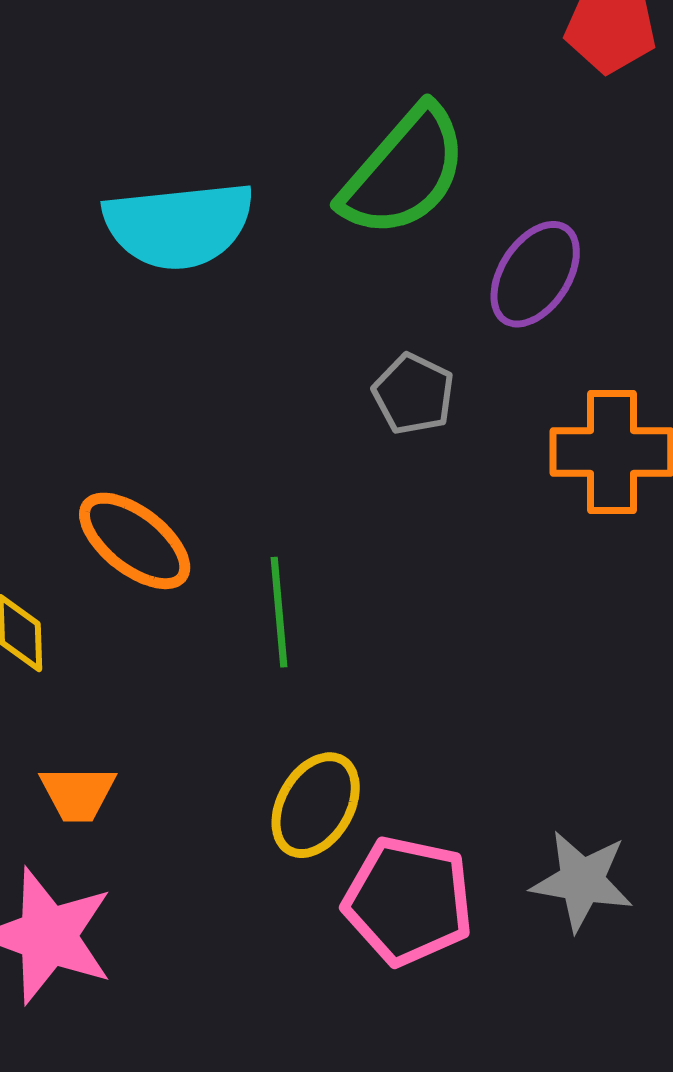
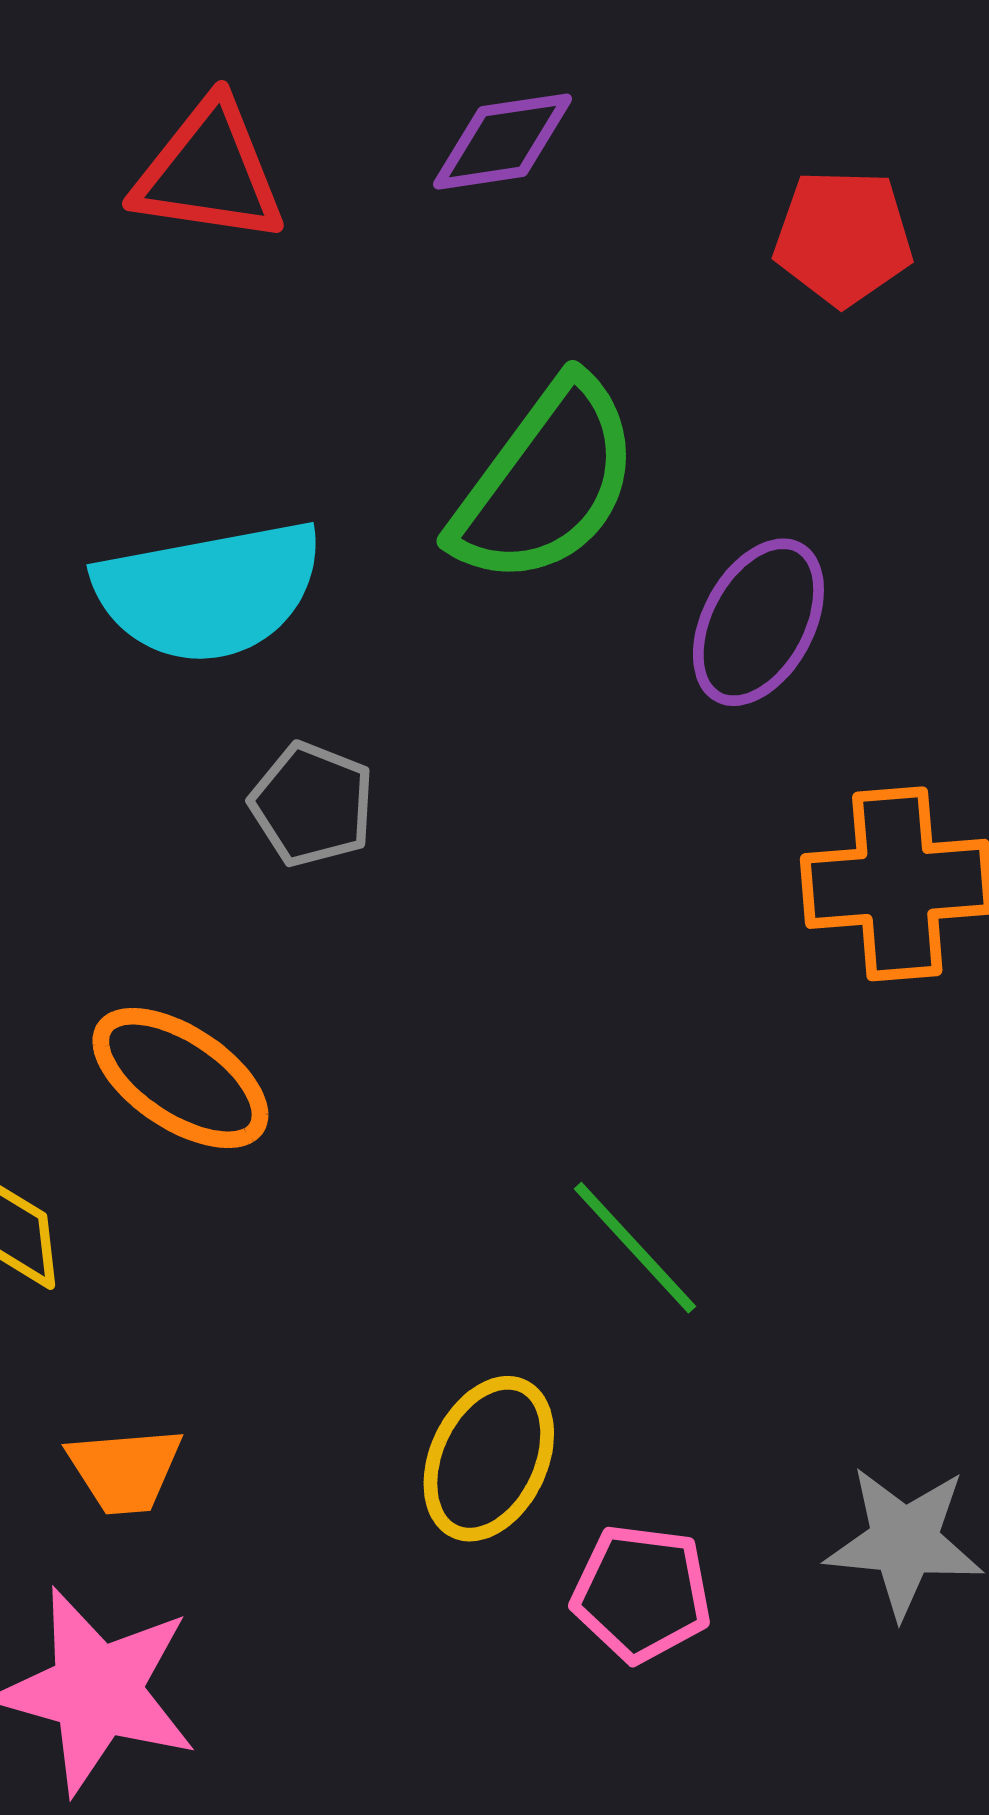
gray pentagon: (414, 394) -> (312, 804), moved
green line: (279, 612) -> (635, 1248), moved, turned -33
pink pentagon: (408, 901) -> (642, 1593), size x0.7

